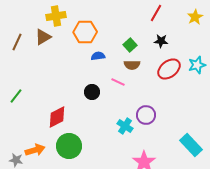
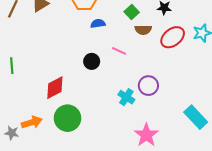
brown semicircle: (132, 65) -> (143, 30), moved
green line: (16, 96) -> (12, 66), turned -42

